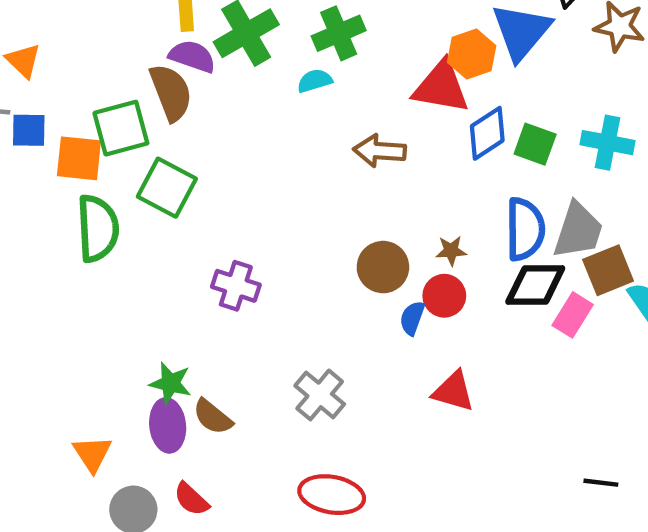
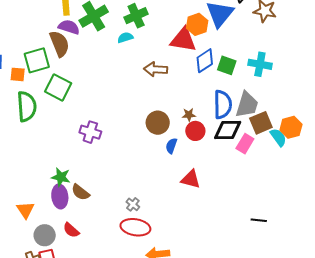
orange square: (79, 158) -> (18, 74), size x0.7
red circle: (444, 296) -> (195, 131), moved
gray cross: (320, 395) -> (133, 204), moved, size x0.6

